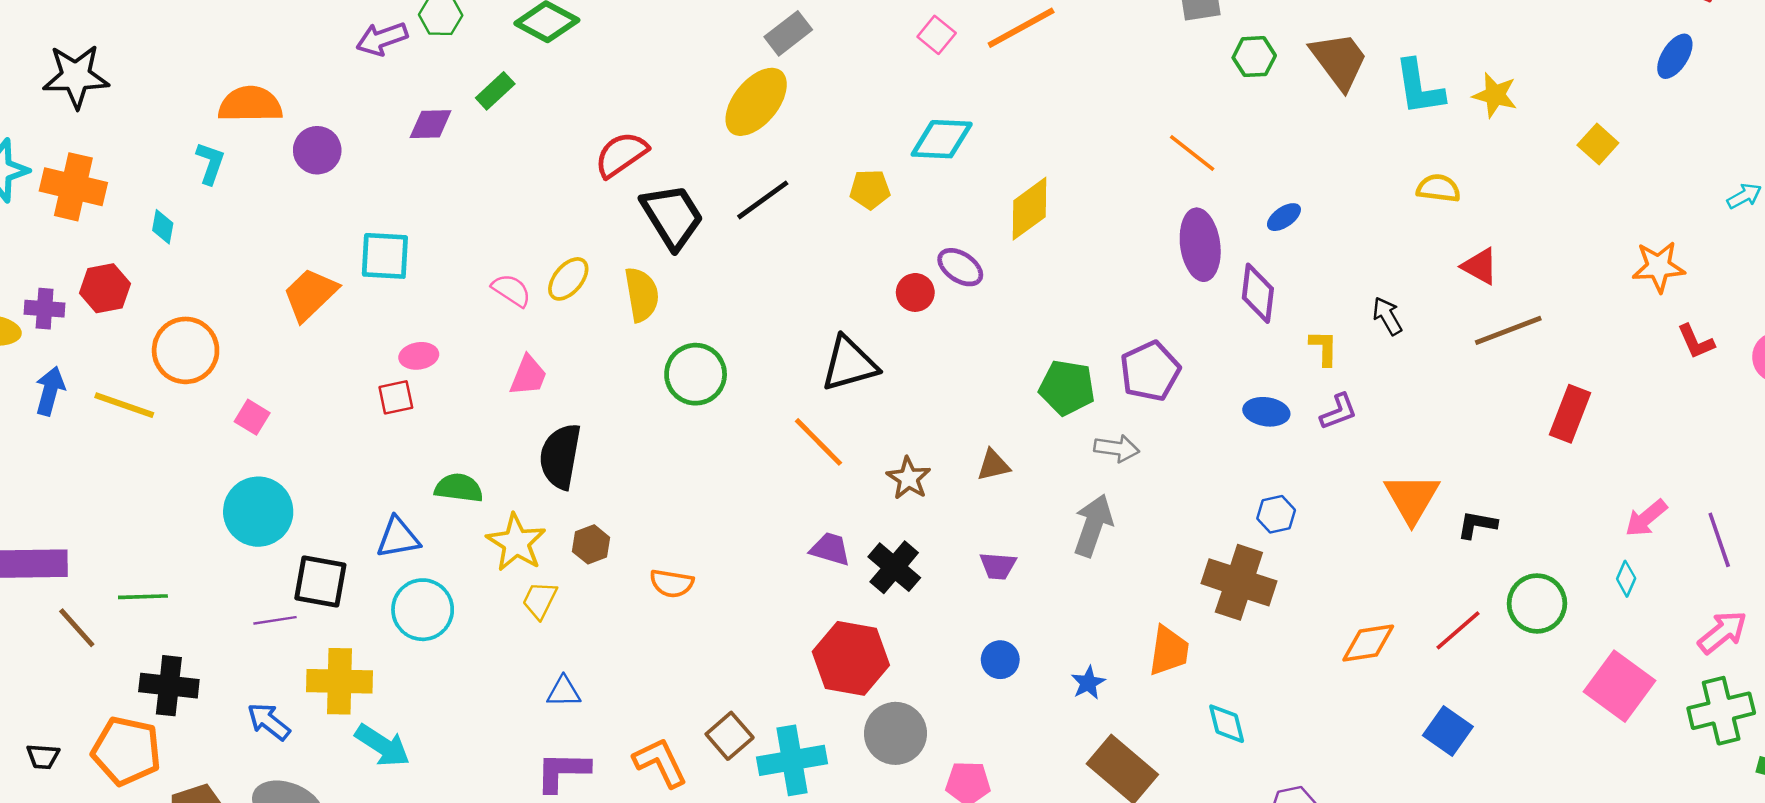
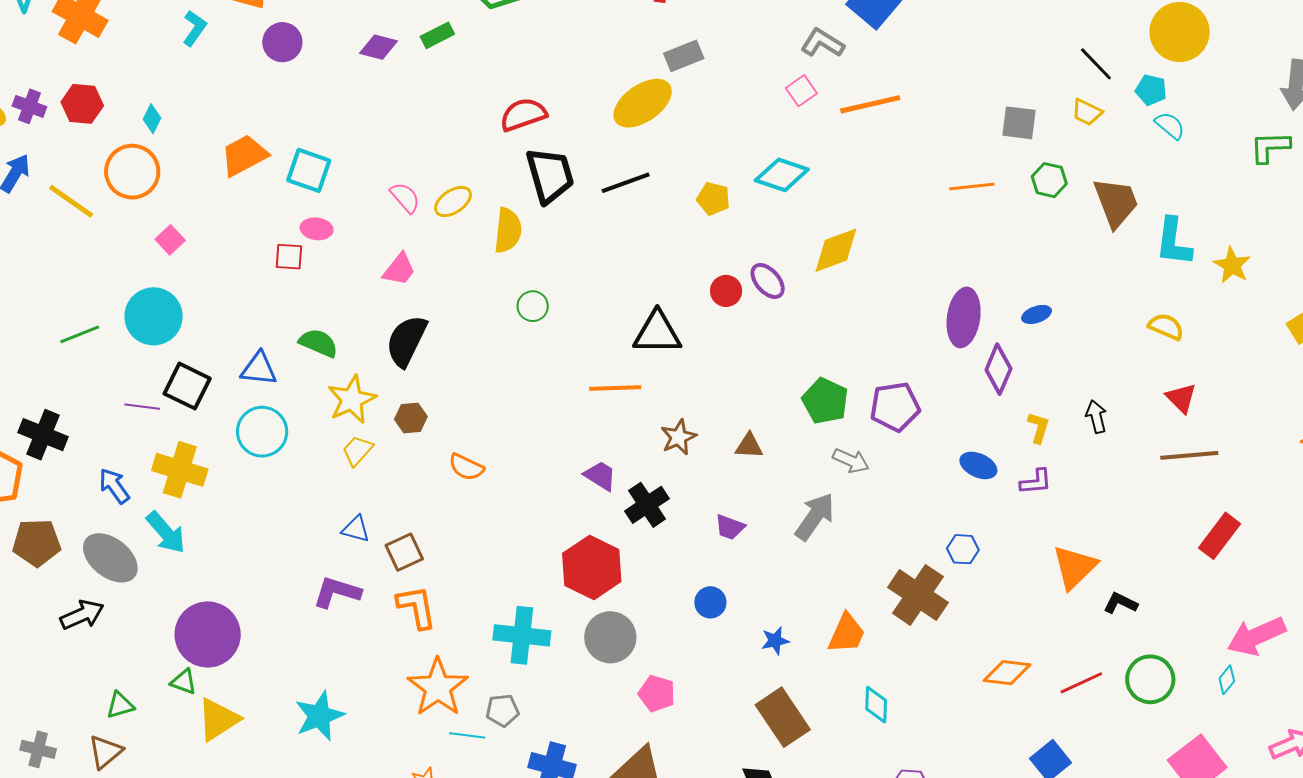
orange line: (1192, 153) -> (972, 186), moved, turned -60
cyan diamond: (163, 227) -> (152, 119), moved
cyan square: (385, 256) -> (309, 170), moved
green circle: (696, 374) -> (533, 306), size x0.6
orange line: (819, 442) -> (615, 388), turned -63
pink arrow: (1646, 518) -> (1256, 636), size x1.5
green line: (143, 597) -> (80, 334), moved, turned -36
brown square: (730, 736) -> (404, 552), moved
cyan arrow: (382, 746) -> (166, 533), moved

